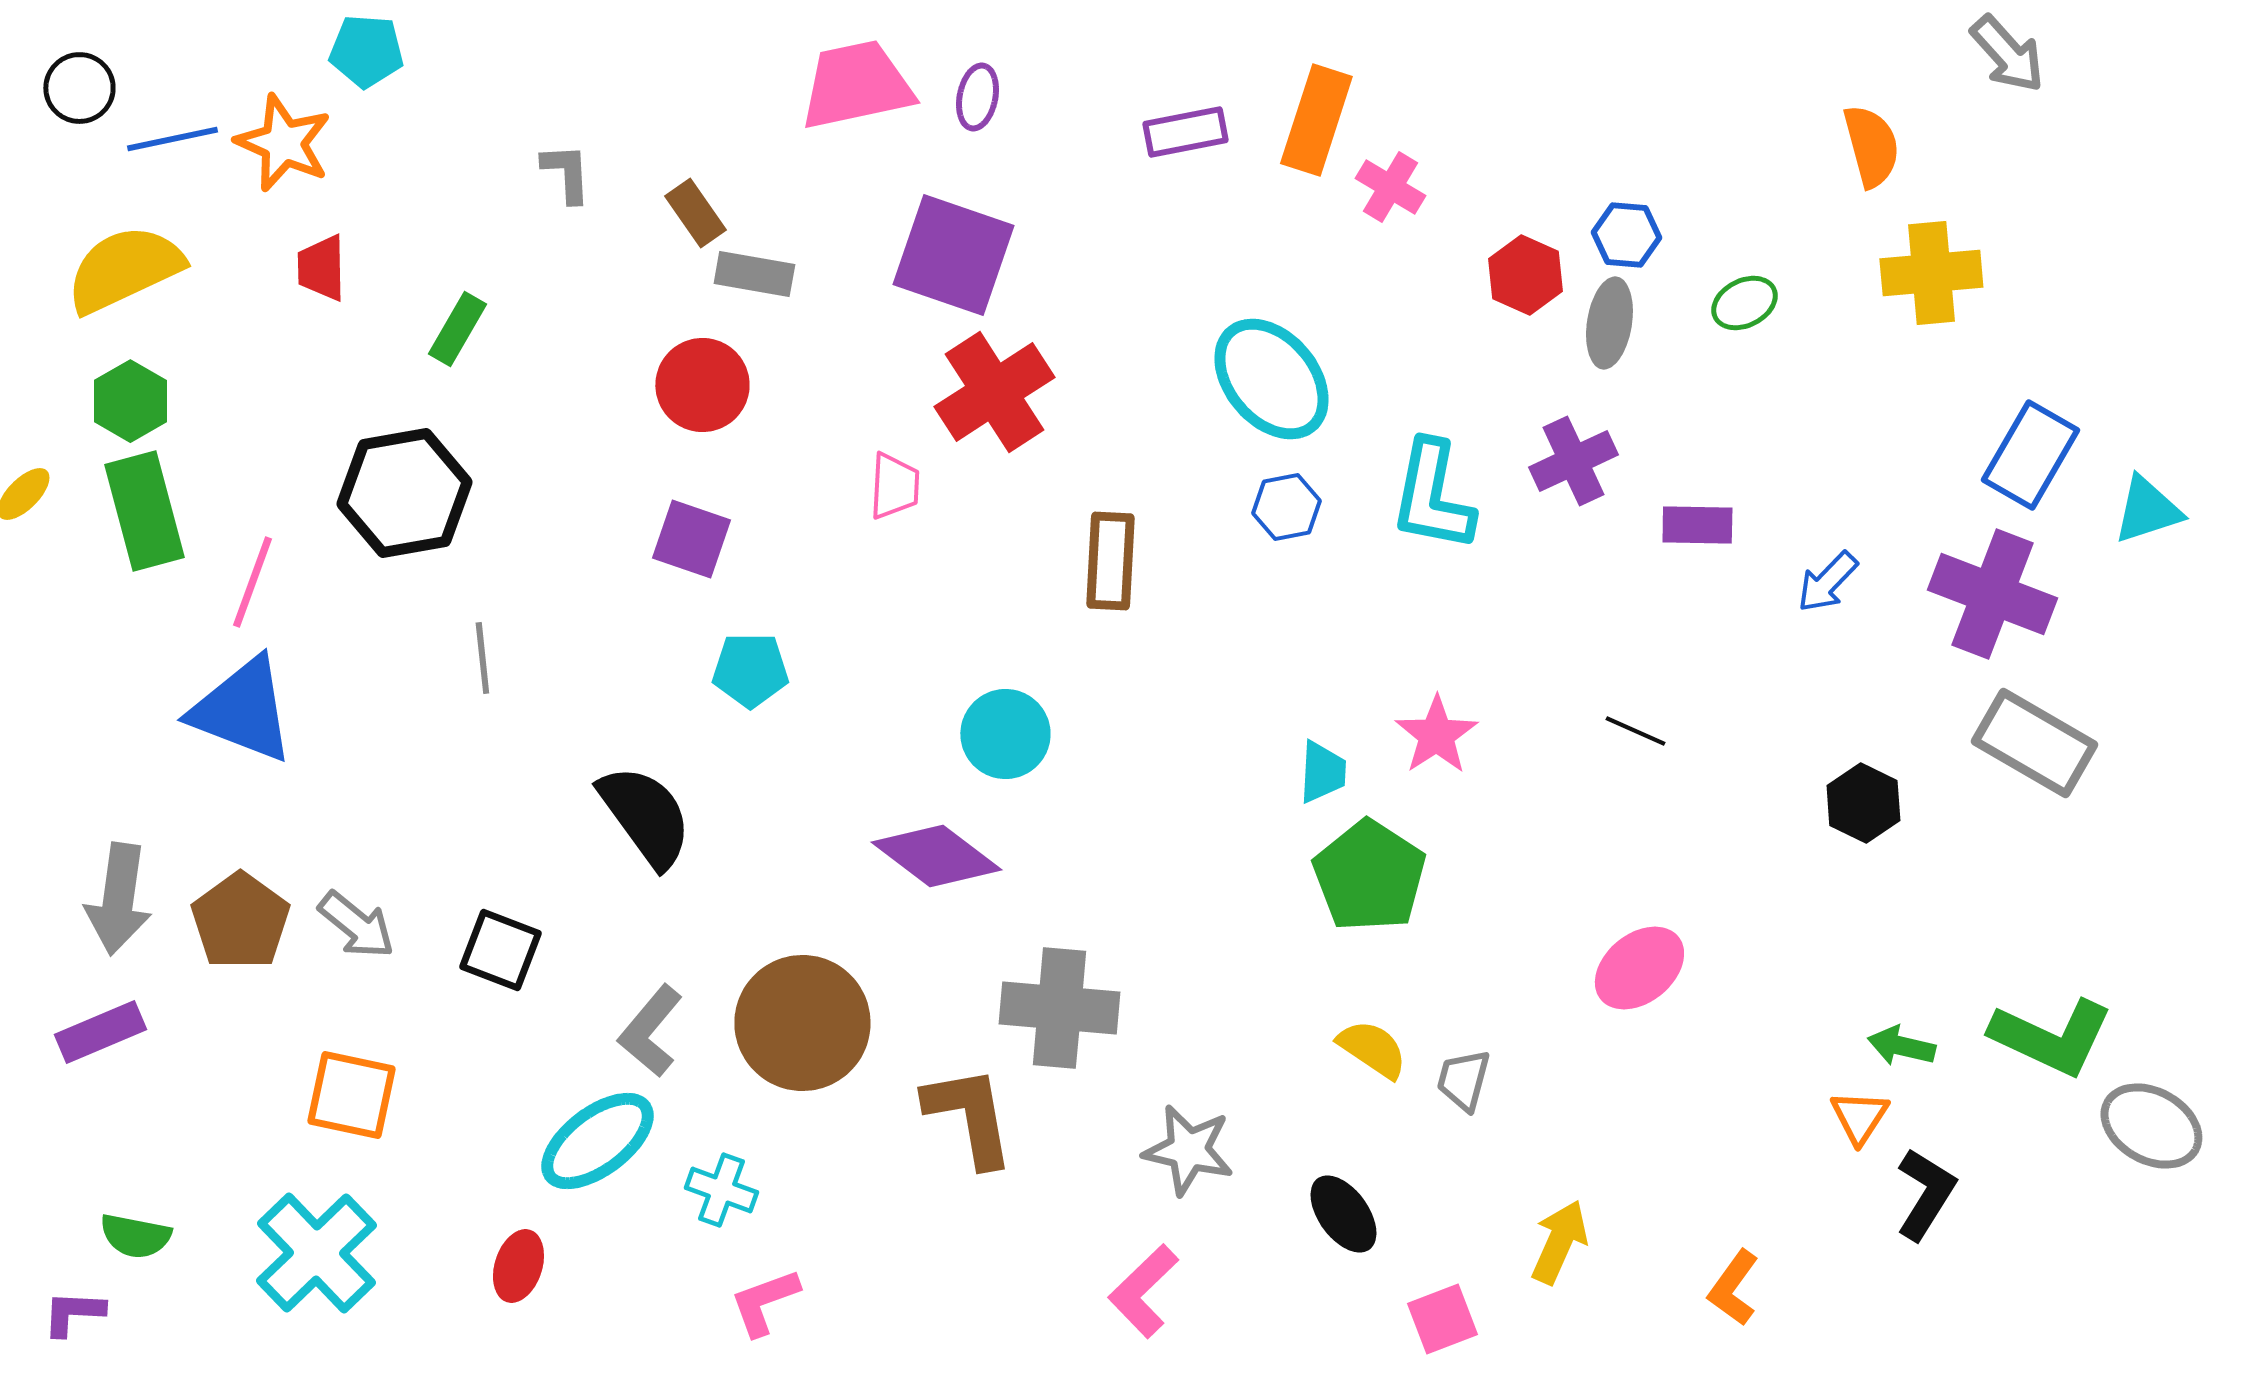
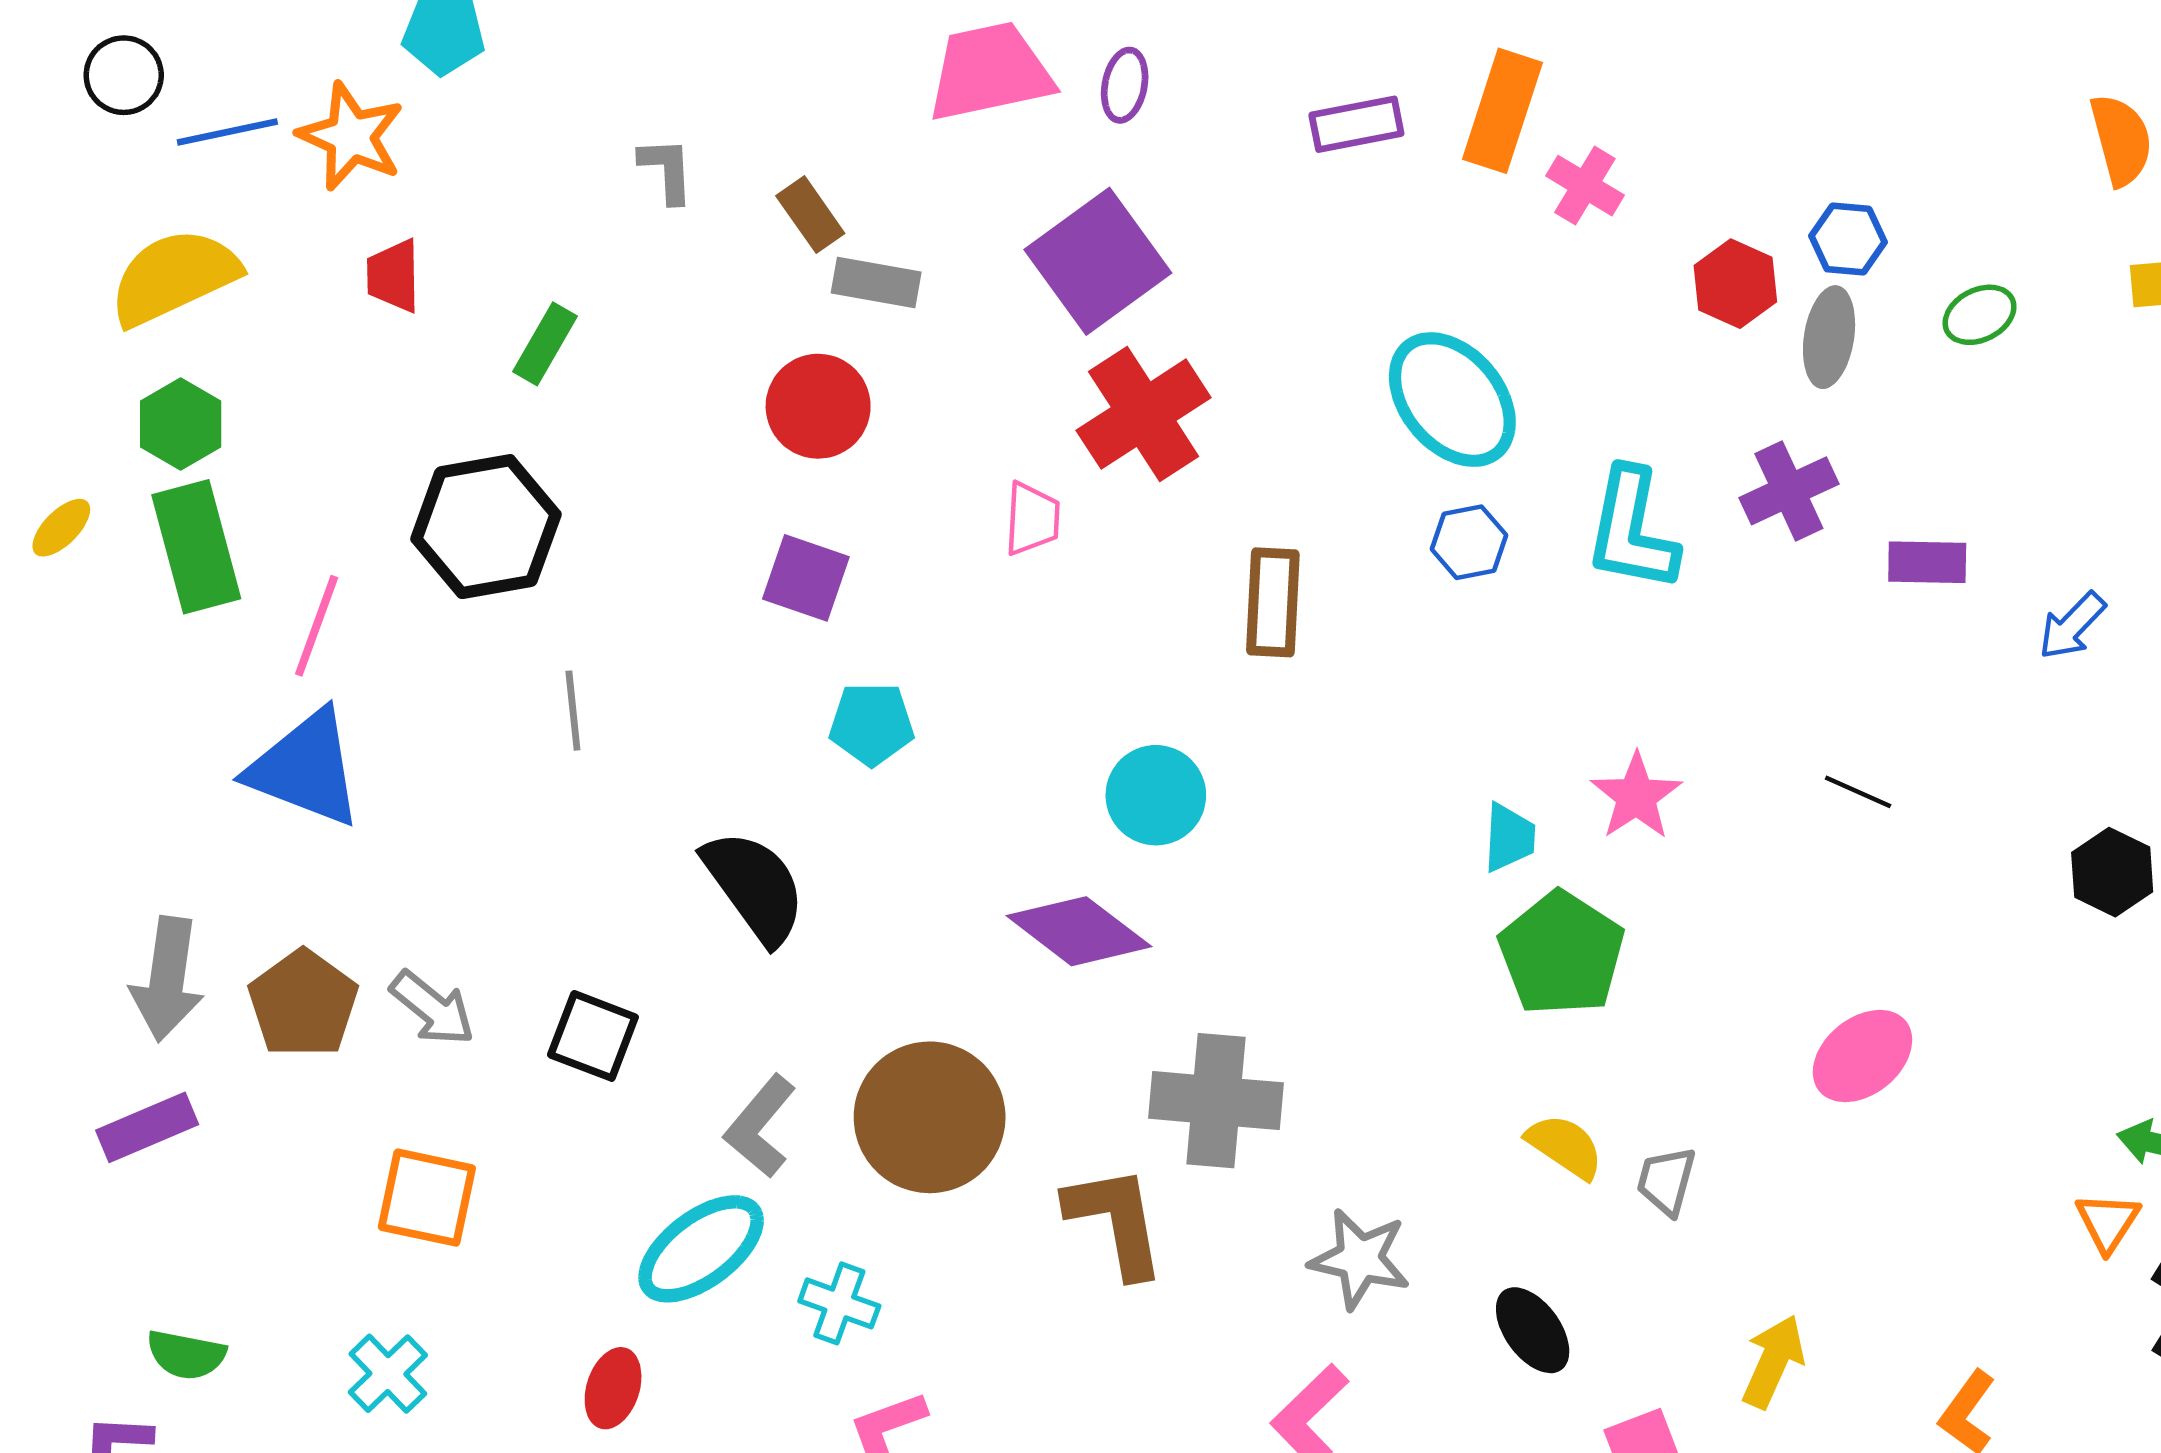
purple square: (953, 255) -> (1098, 261), turned 35
cyan cross: (316, 1253) -> (388, 1374), size x0.6

